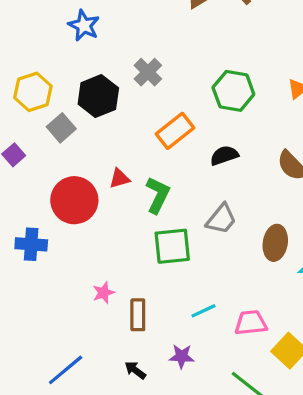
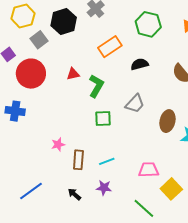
red circle: (74, 200) -> (31, 74), moved
green square: (172, 246) -> (103, 119), size x0.7
cyan line: (204, 311) -> (107, 161), moved

